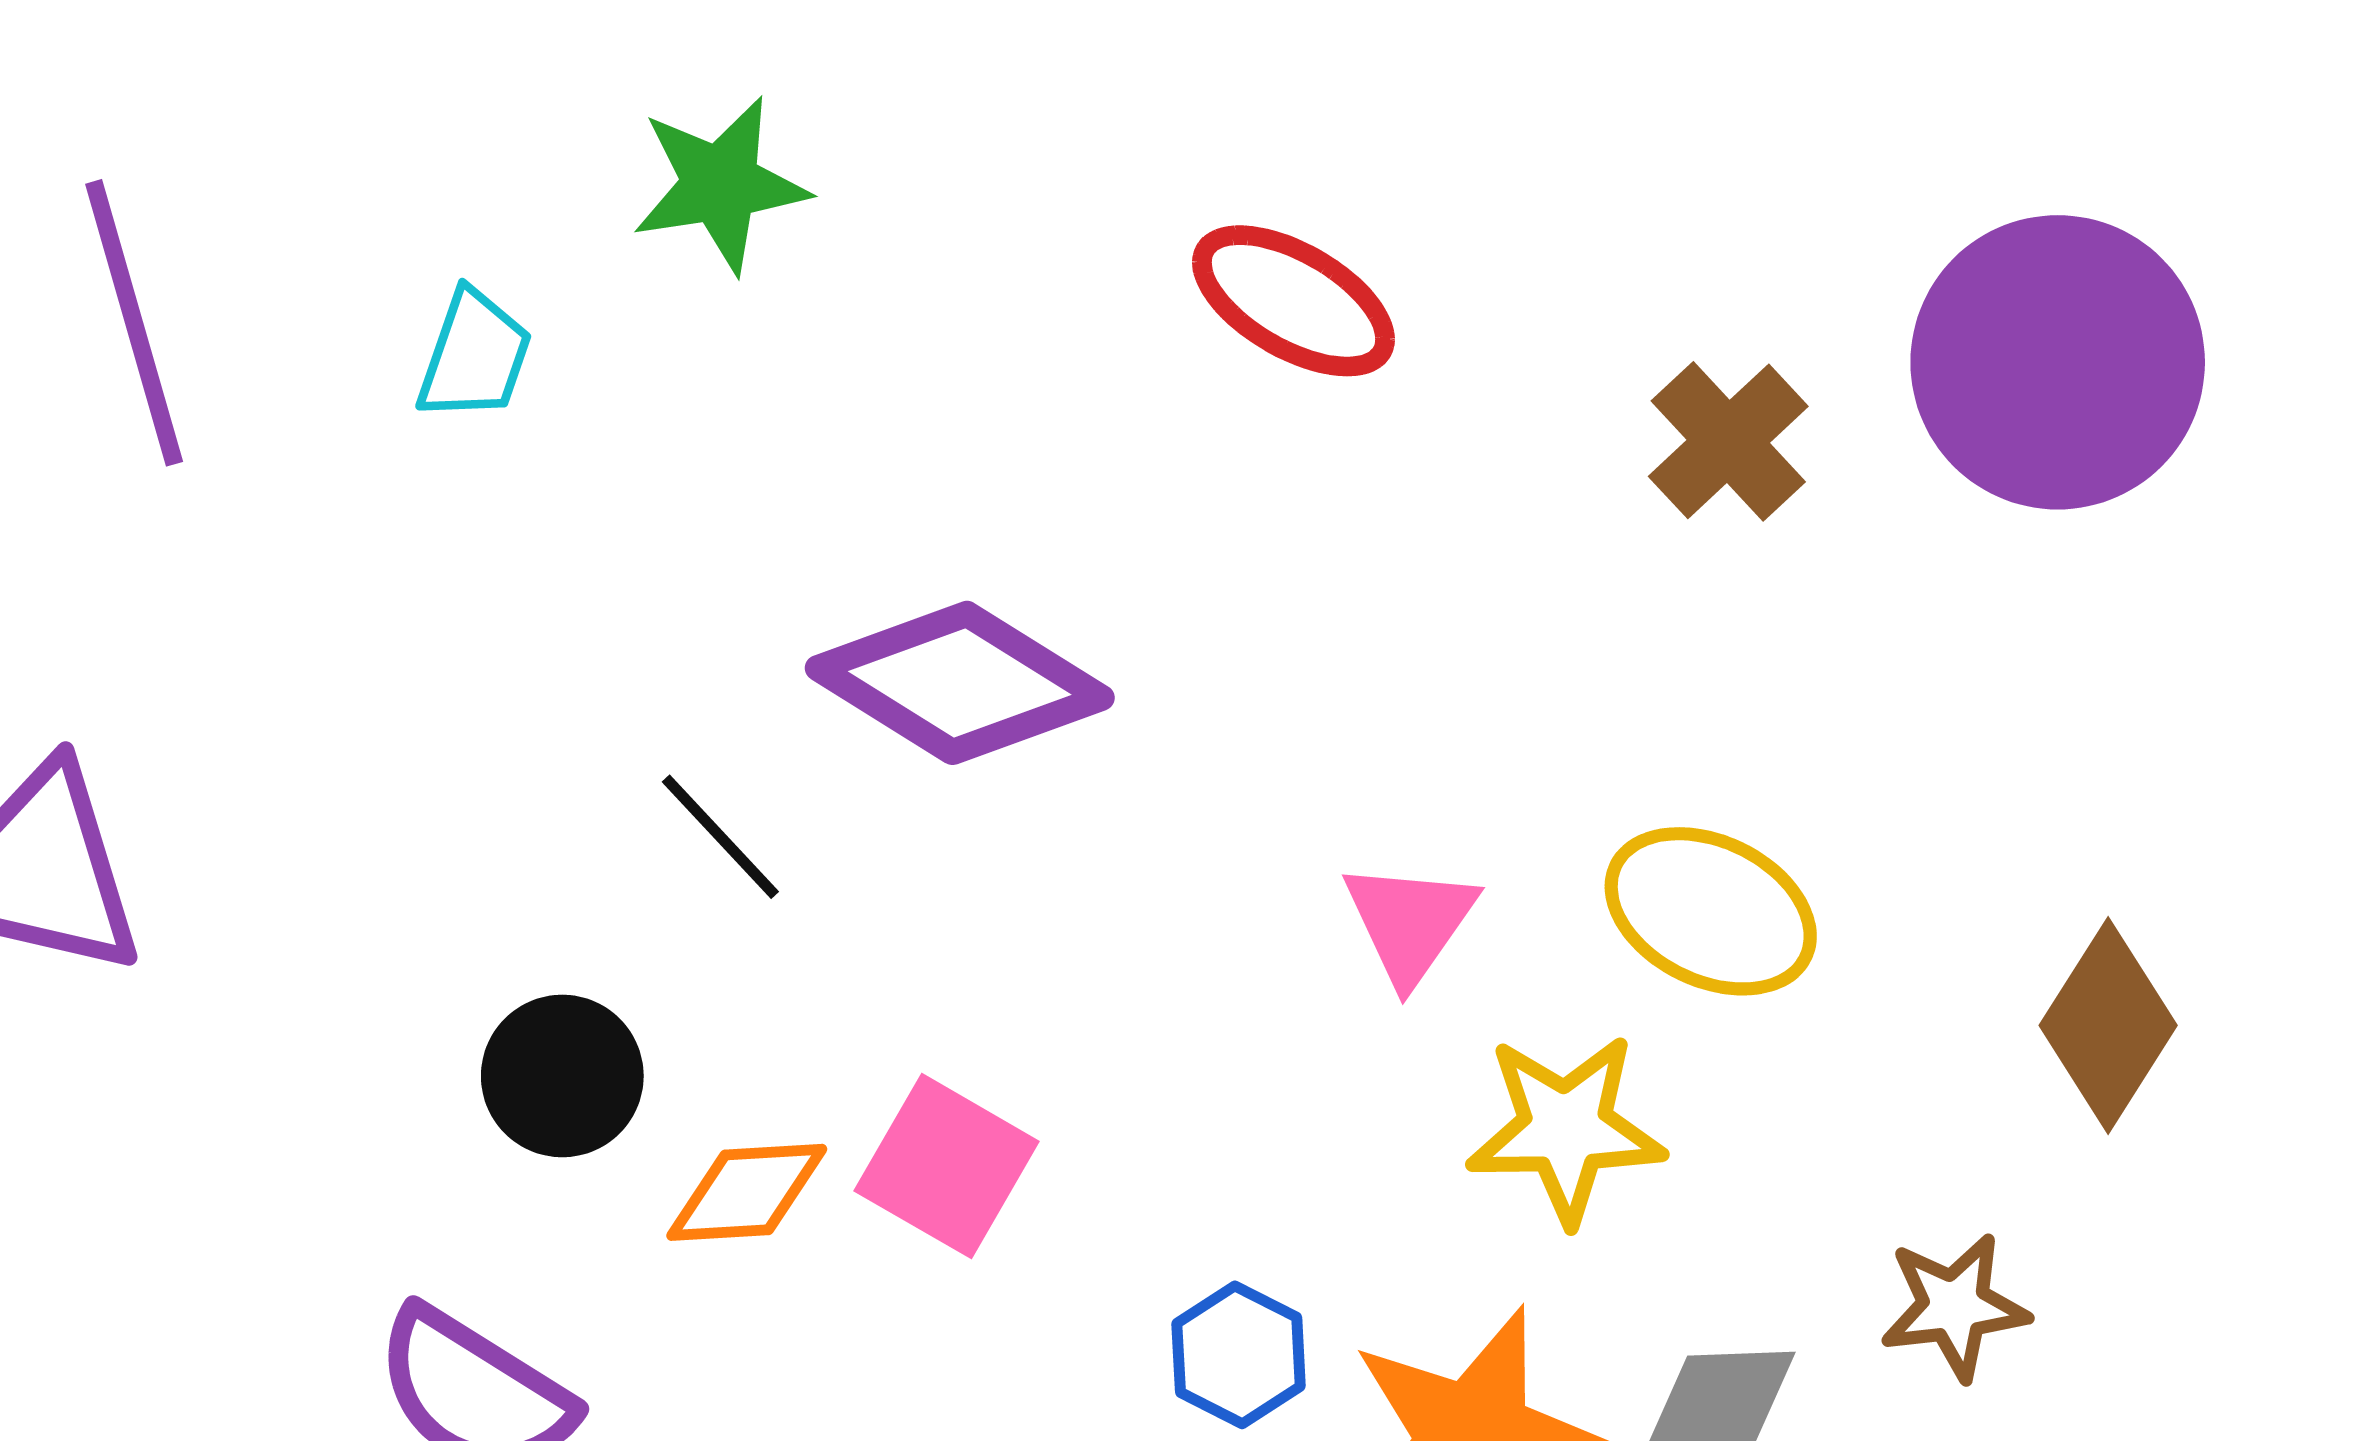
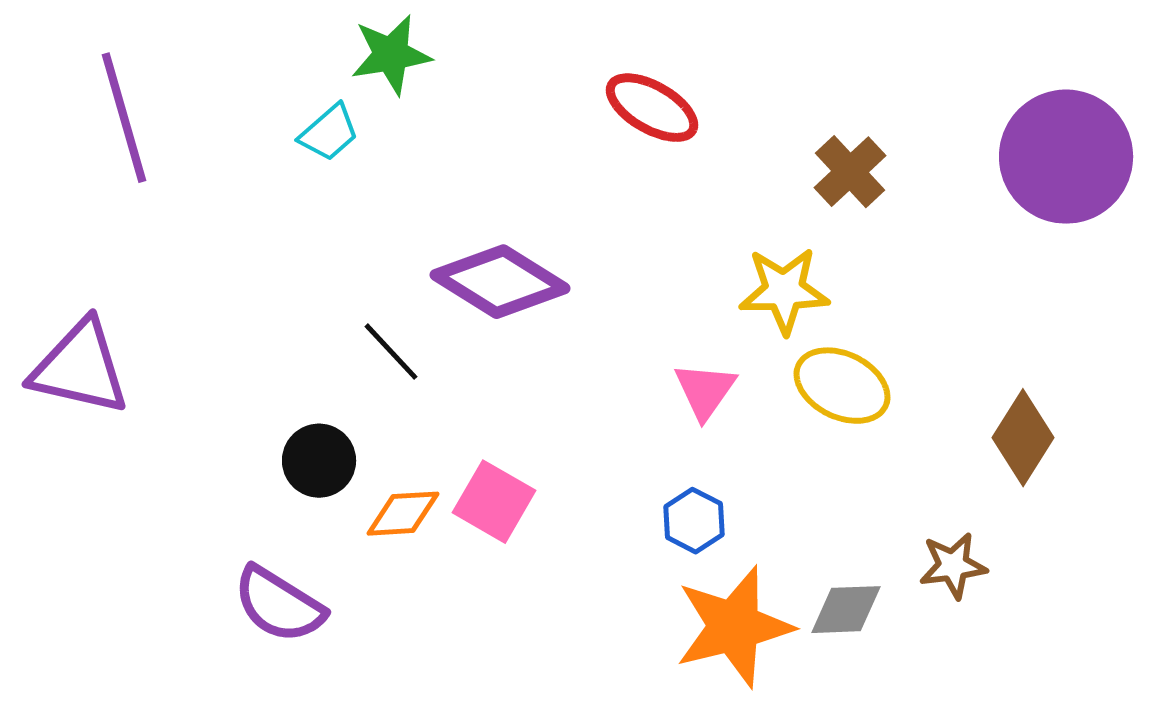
cyan trapezoid: (474, 356) -> (329, 133), moved, turned 30
purple circle: (2058, 362) -> (1066, 157), moved
yellow star: (1566, 1129) -> (784, 291), moved
blue hexagon: (1239, 1355) -> (694, 521), moved

